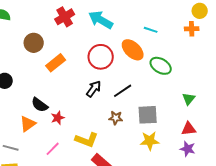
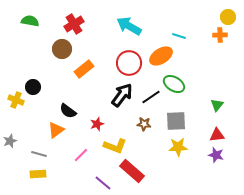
red cross: (65, 17) -> (74, 24), moved
orange ellipse: (133, 50) -> (161, 56), turned -75
green ellipse: (161, 66) -> (174, 84), moved
black arrow: (94, 89) -> (122, 95), size x1.4
red star: (58, 118) -> (97, 124), moved

